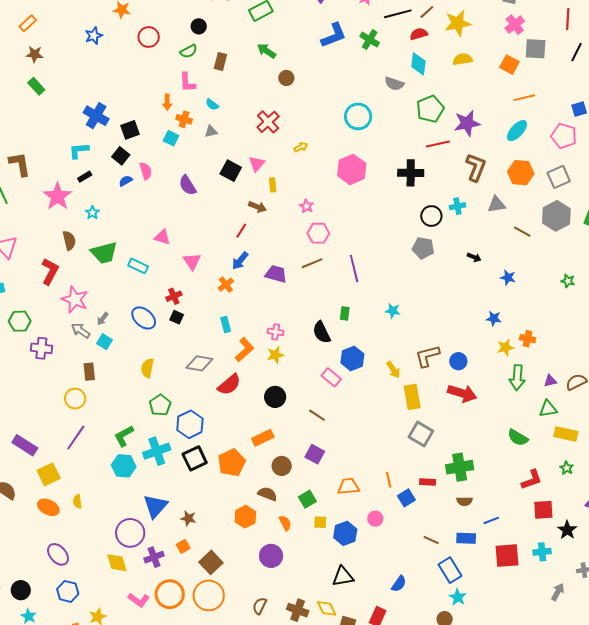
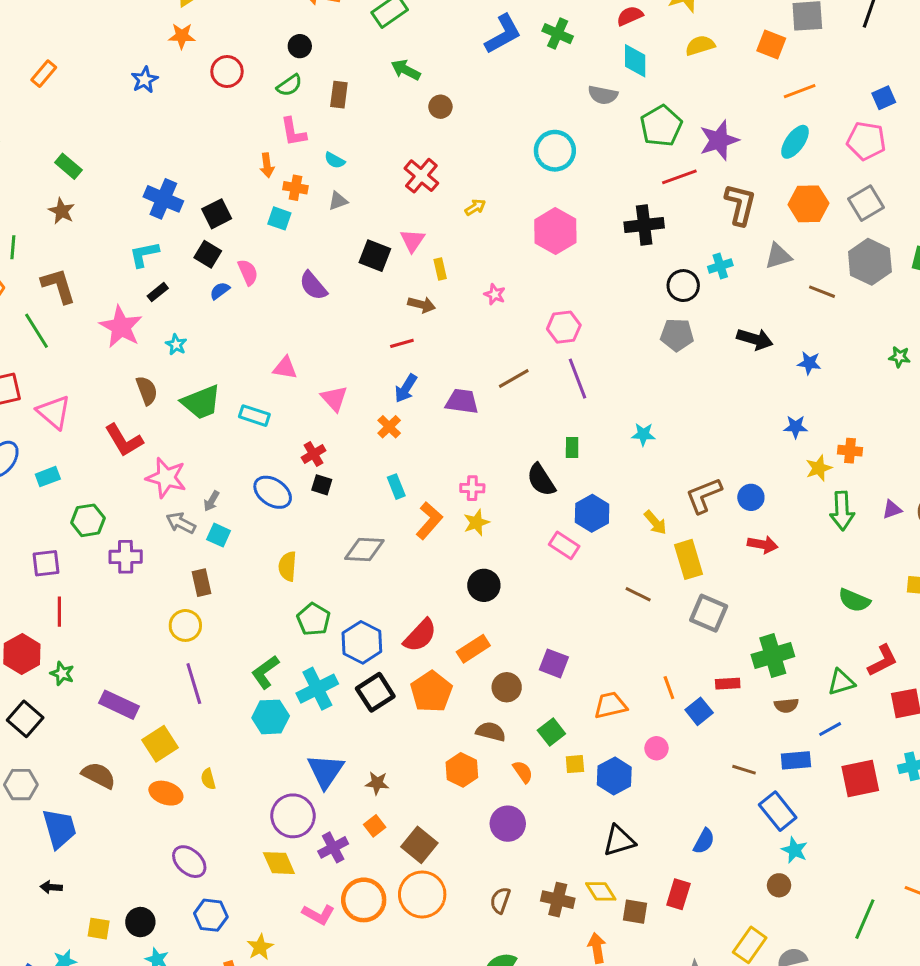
brown star: (35, 54) -> (62, 211), moved, turned 30
red line: (241, 231) -> (402, 343), turned 49
pink hexagon: (318, 233) -> (564, 327), moved
black arrow: (474, 257) -> (755, 339), size x1.6
red L-shape: (50, 271) -> (124, 440), turned 128
red semicircle: (229, 385) -> (420, 635), moved
red arrow: (462, 393) -> (763, 545), size x0.7
green triangle: (548, 409) -> (841, 682), moved
brown line: (317, 415) -> (638, 594), moved
purple line: (76, 438) -> (194, 684), turned -44

